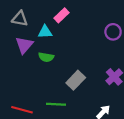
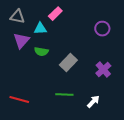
gray rectangle: (76, 80) -> (68, 63), moved
green line: (56, 104) -> (64, 95), moved

